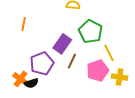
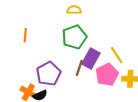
green pentagon: (90, 31) -> (74, 37), moved, turned 30
purple rectangle: (62, 44) -> (91, 58), moved

